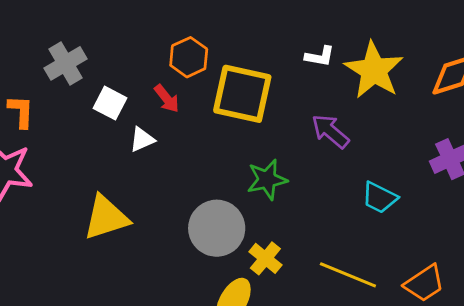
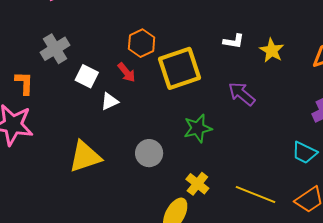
yellow star: (374, 70) -> (272, 50), size x0.6
yellow square: (242, 94) -> (180, 68), turned -30
cyan trapezoid: (379, 198) -> (304, 153), moved
gray circle: (217, 228) -> (149, 153), moved, size x0.7

